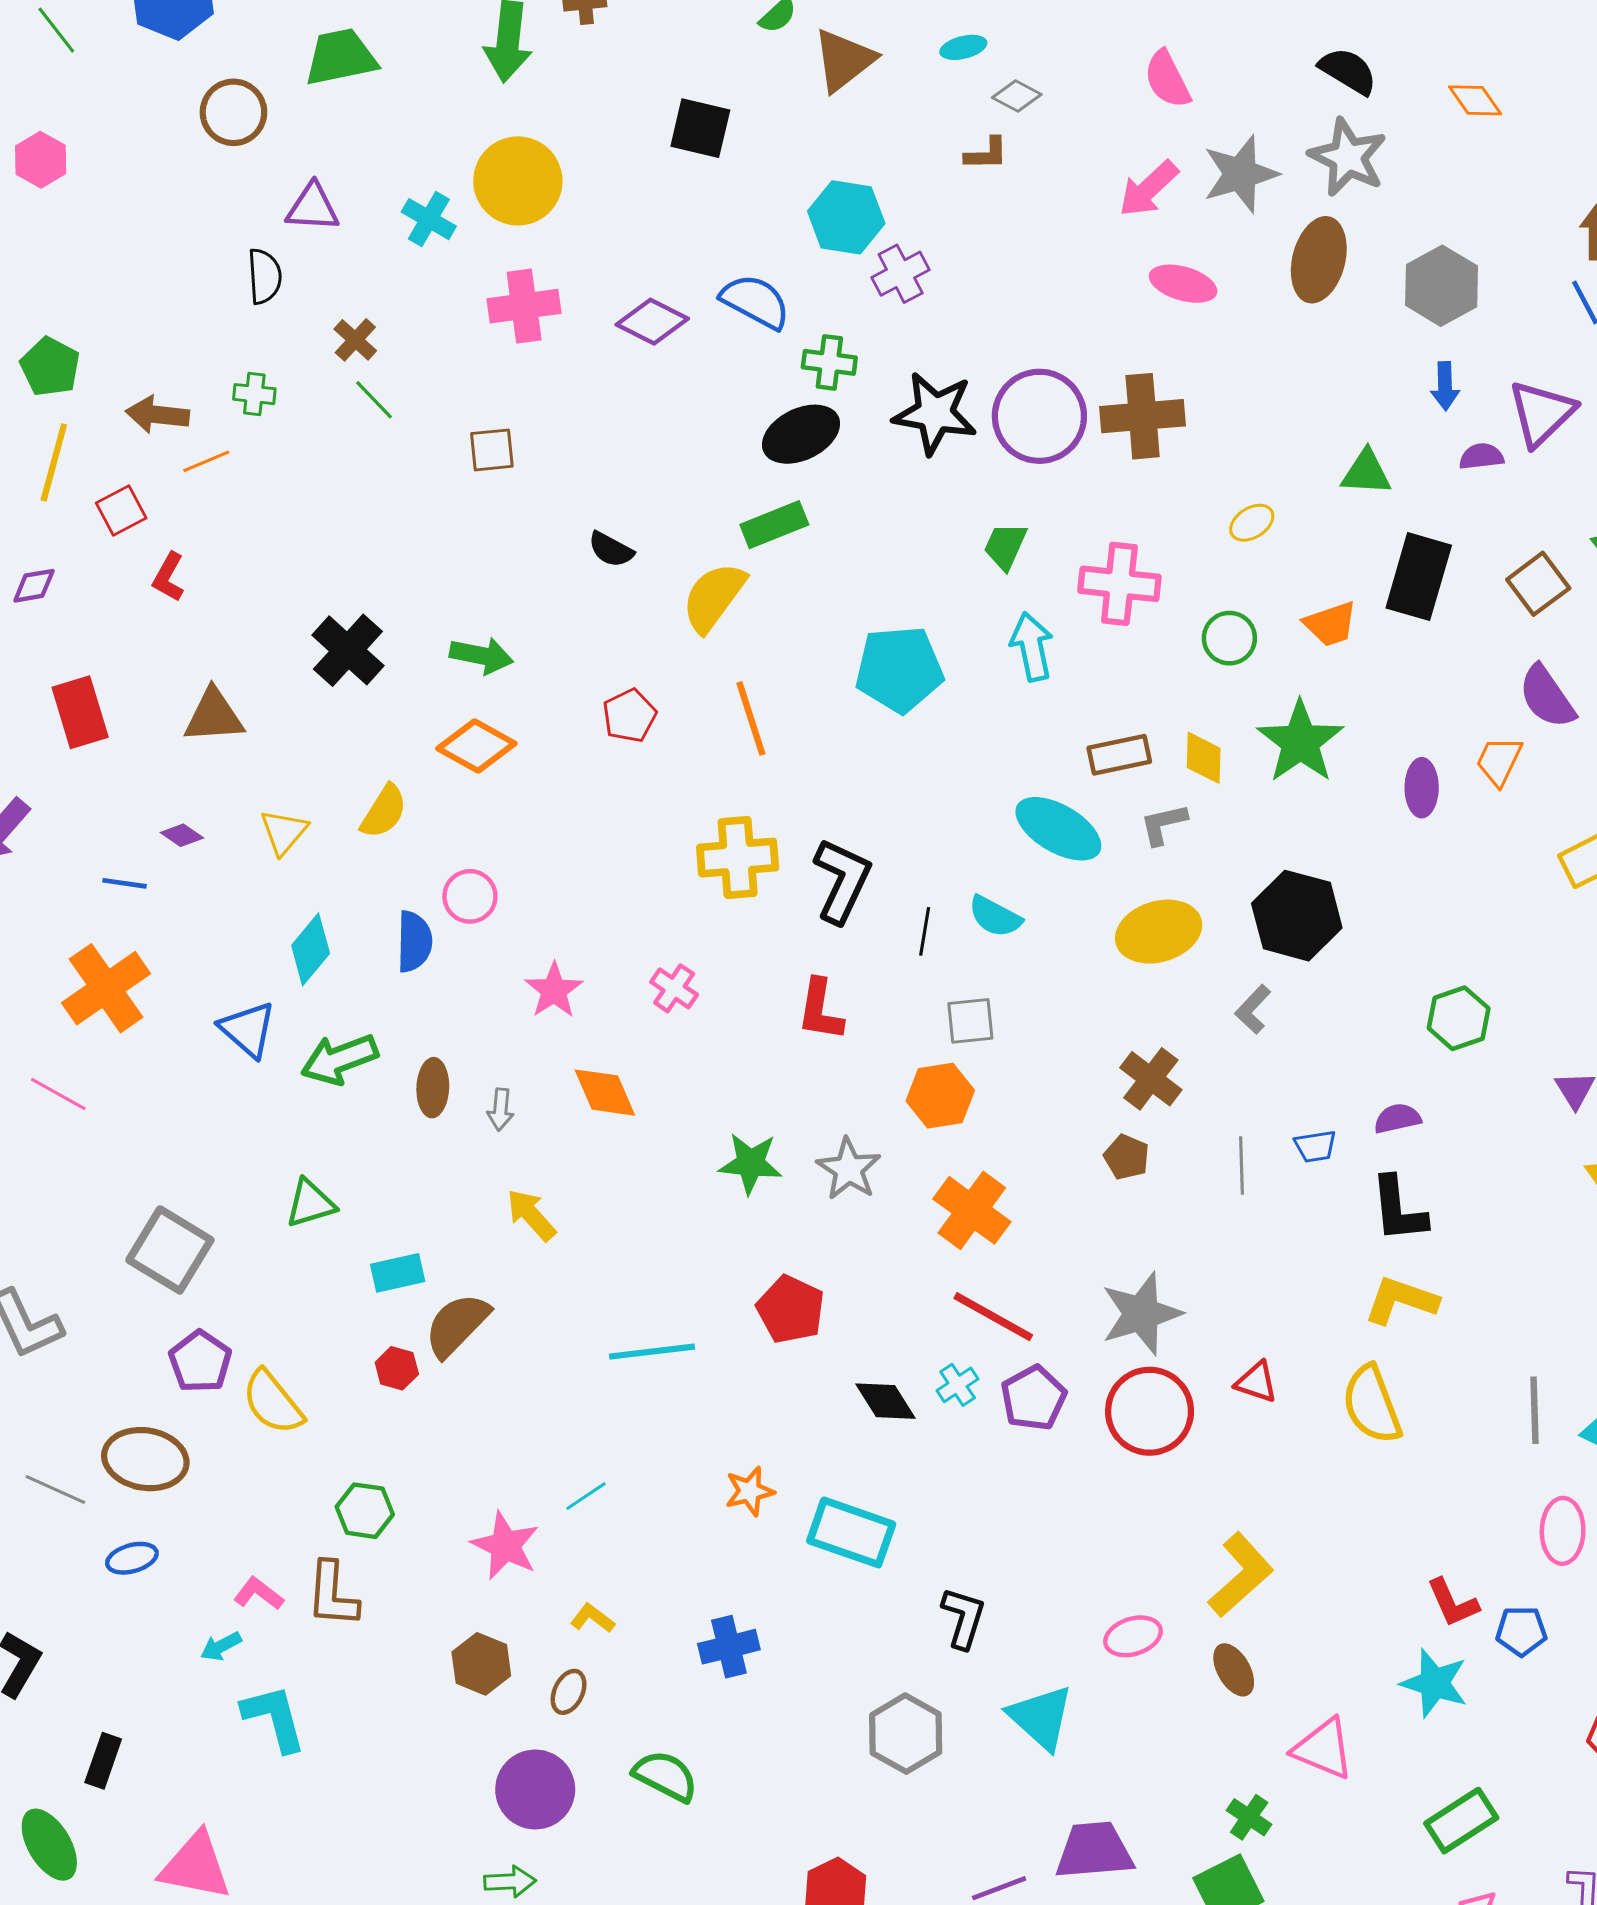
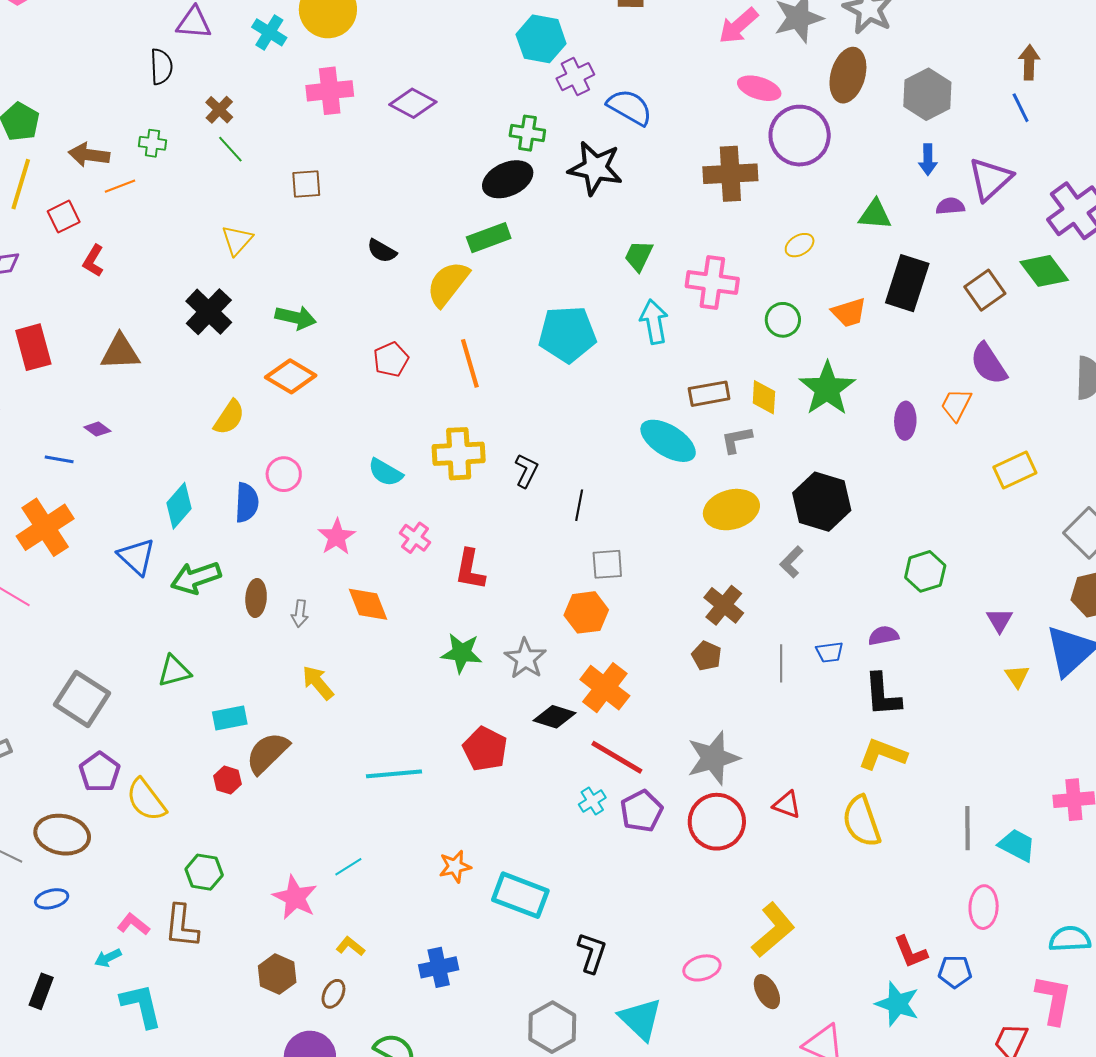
blue semicircle: (755, 302) -> (630, 107), moved
purple circle: (1039, 416) -> (800, 136), moved
yellow triangle: (284, 832) -> (237, 240), moved
black L-shape: (842, 881) -> (526, 471), size x0.6
cyan semicircle: (995, 916) -> (385, 472), moved
red L-shape: (820, 1010) -> (470, 569), moved
black diamond: (885, 1401) -> (555, 717), moved, turned -42
black rectangle: (103, 1761) -> (41, 991), moved

